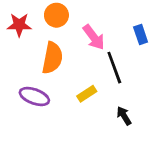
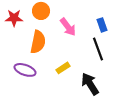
black line: (114, 68) -> (98, 49), moved
black arrow: (124, 116) -> (90, 84), size x1.6

